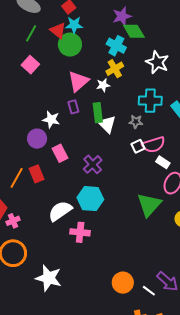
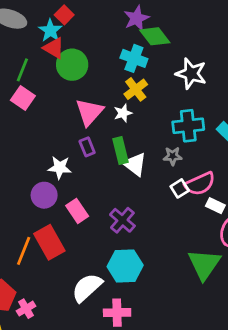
cyan star: (74, 25) -> (50, 31), moved, turned -30
green line: (31, 33) -> (22, 70), moved
red rectangle: (37, 174) -> (49, 242), size x1.4

